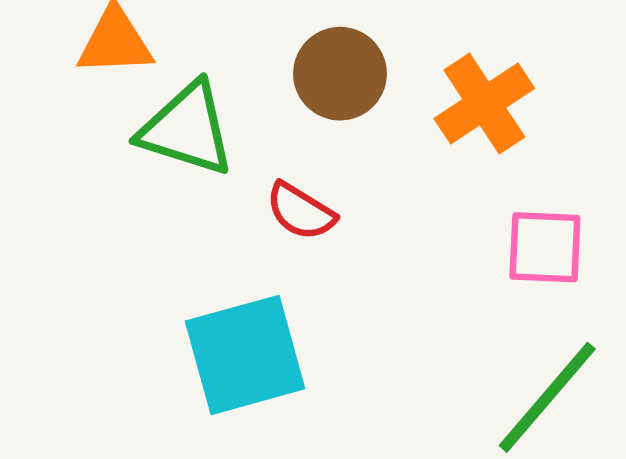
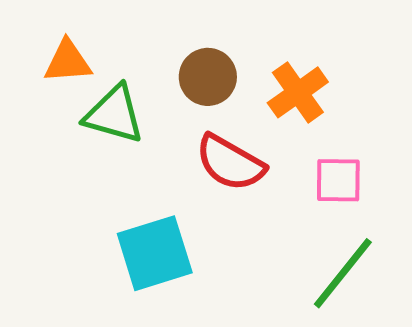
red semicircle: (301, 211) -> (230, 163), moved, size x1.6

